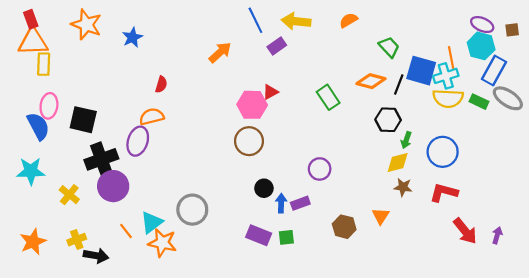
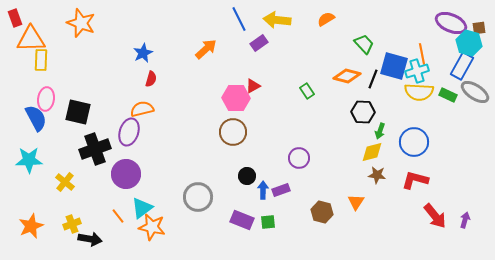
red rectangle: (31, 19) -> (15, 18), moved
purple ellipse: (482, 25) -> (451, 23), size x1.4
blue star: (132, 37) -> (143, 53), moved
cyan hexagon: (481, 46) -> (469, 43), moved
green rectangle: (328, 97) -> (307, 91), size x0.7
purple circle: (113, 186) -> (126, 174), moved
gray circle: (192, 210) -> (198, 197), moved

